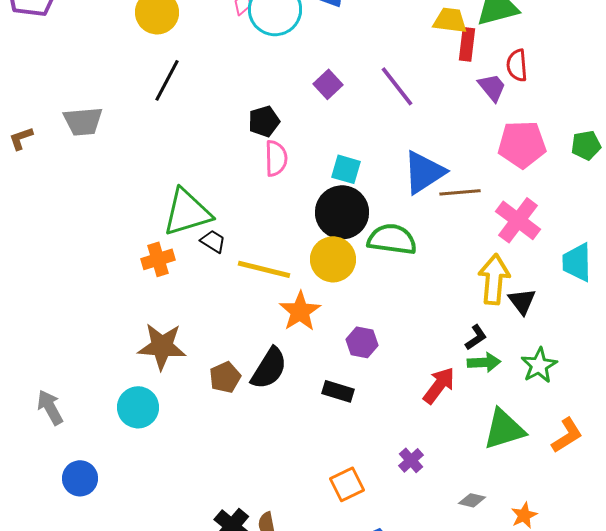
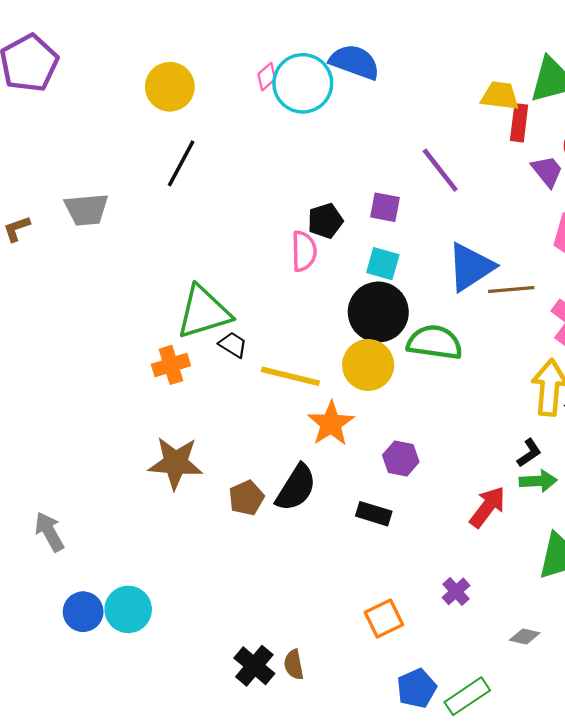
purple square: (328, 84) -> (385, 207), moved, turned -36
black pentagon: (264, 121) -> (325, 221), moved
cyan circle: (138, 407) -> (128, 609), moved

